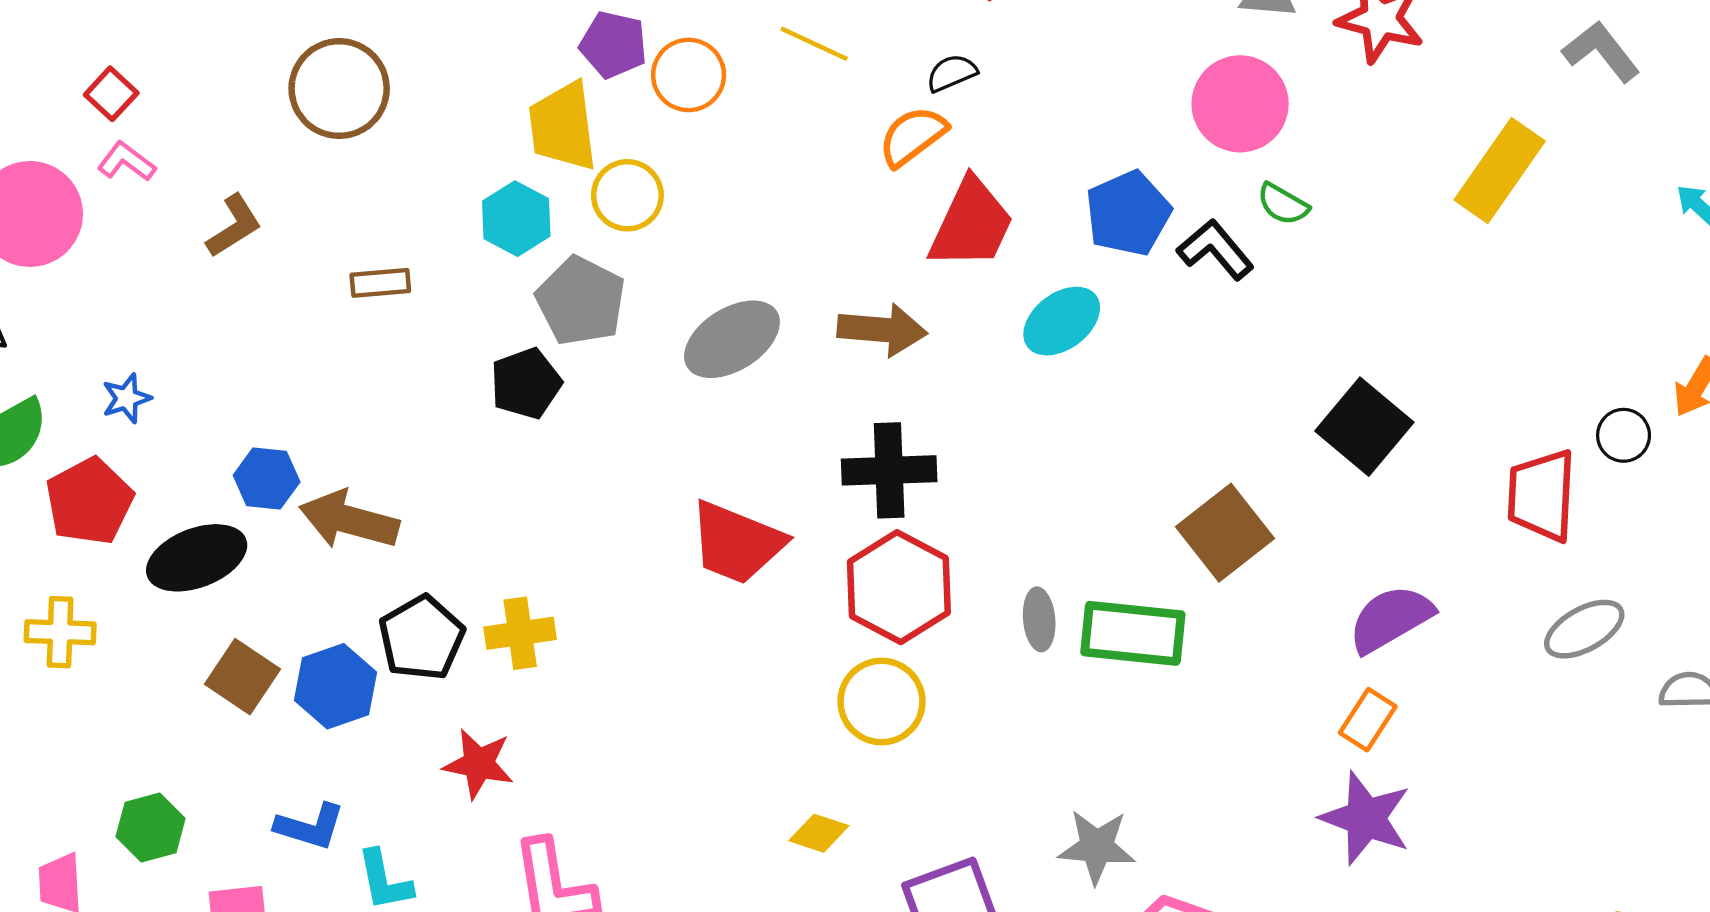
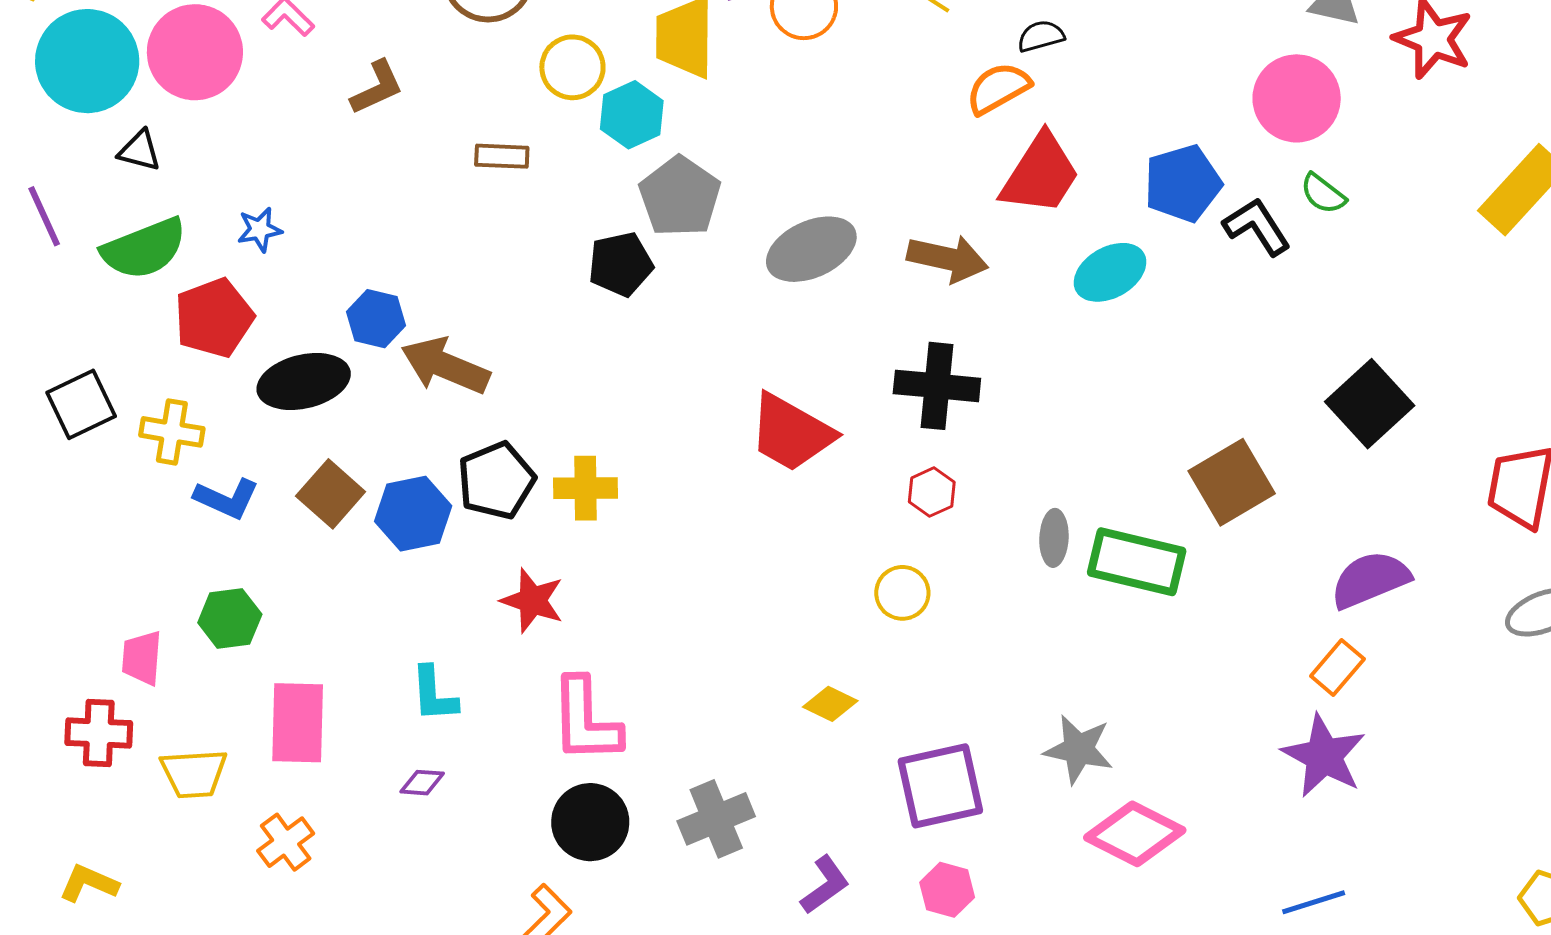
yellow circle: (627, 195) -> (572, 67), moved
red hexagon: (899, 587) -> (932, 492), size x0.5
yellow circle: (882, 701) -> (902, 593), size x0.7
blue L-shape: (310, 827) -> (227, 499), moved

